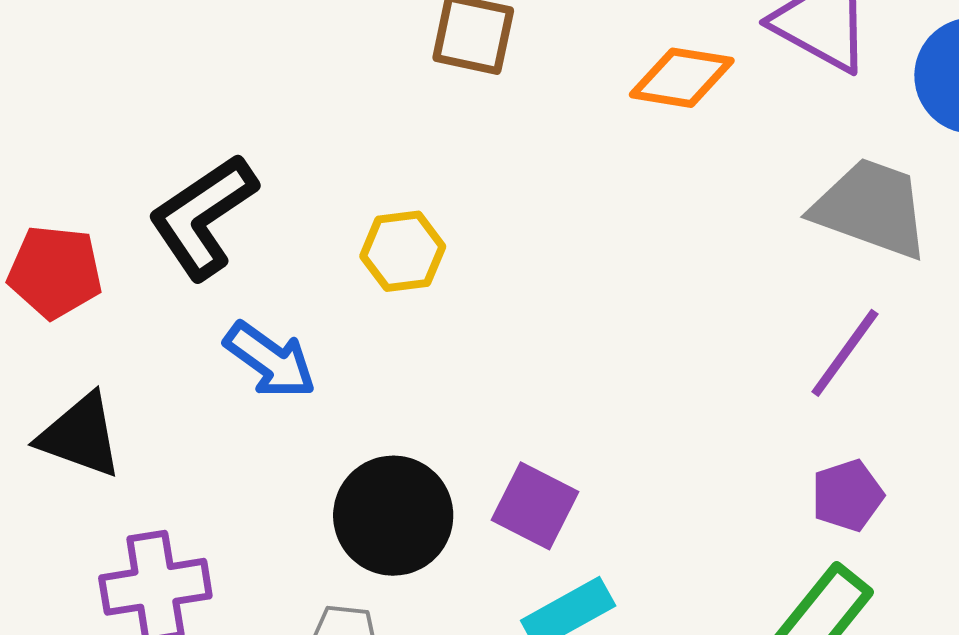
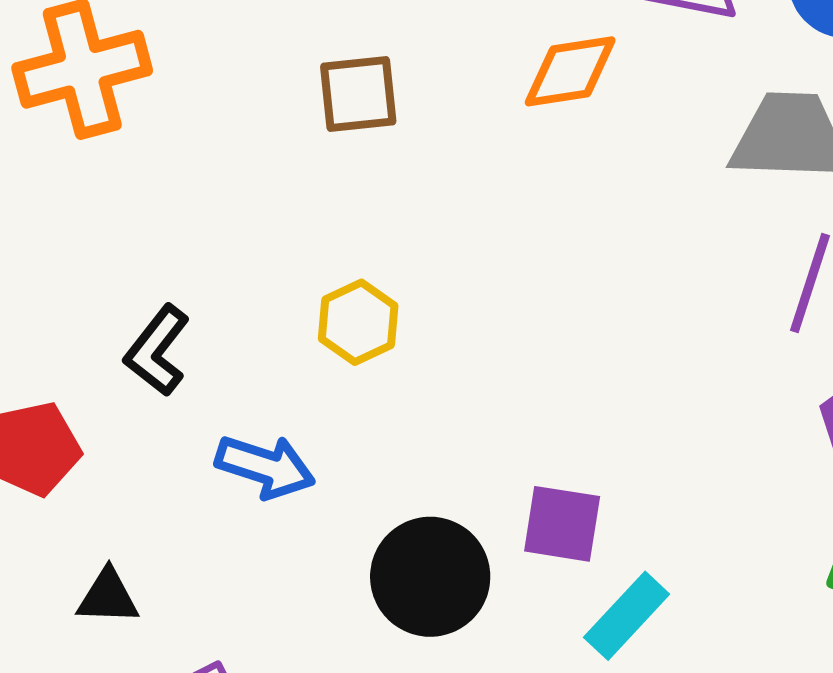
black L-shape: (203, 216) -> (157, 351), size x0.7
black triangle: (80, 436) -> (108, 597), size x0.7

